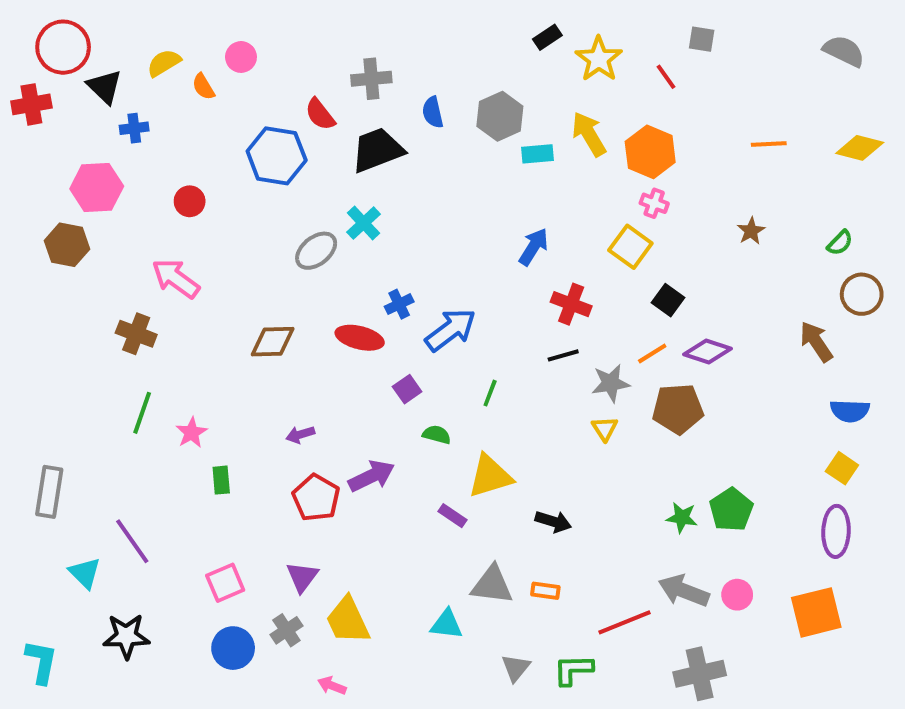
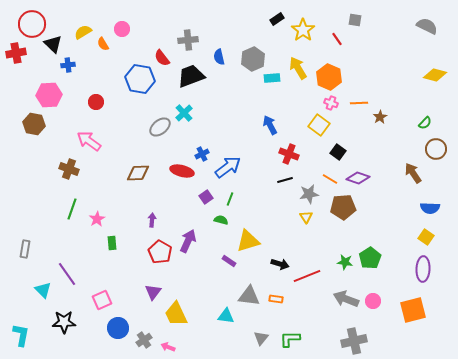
orange line: (769, 144) -> (359, 103), moved
blue arrow: (534, 247) -> (270, 125), turned -60
orange line: (652, 354) -> (330, 179), turned 63
green line: (490, 393) -> (230, 199), moved
purple arrow: (300, 435) -> (152, 220), turned 112
purple arrow: (371, 476) -> (188, 241), turned -40
gray rectangle: (49, 492) -> (25, 249), size x0.7
pink square: (225, 583) -> (102, 300), moved
red line: (624, 622) -> (307, 276), moved
gray cross: (286, 630) -> (144, 340), moved

